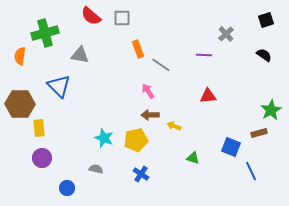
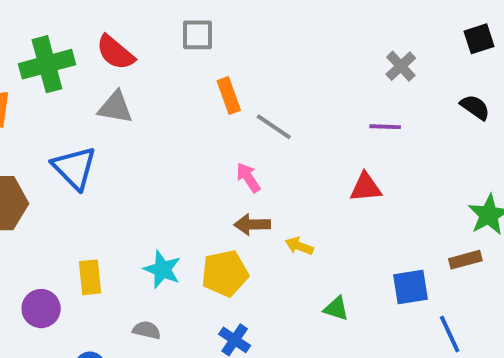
red semicircle: (91, 16) -> (115, 52), moved
purple line: (204, 55) -> (385, 127), moved
yellow rectangle: (39, 128) -> (90, 277), moved
blue square: (231, 147) -> (411, 287), turned -30

